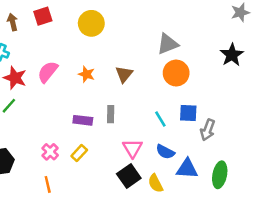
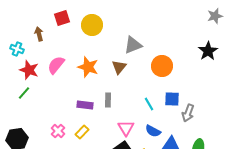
red square: (43, 16) -> (62, 18), moved
brown arrow: (13, 22) -> (39, 34), moved
gray triangle: (168, 44) -> (133, 45), moved
orange star: (86, 74) -> (88, 67), size x1.5

